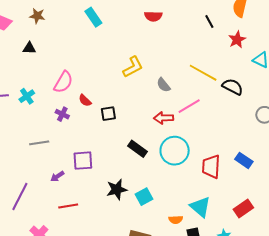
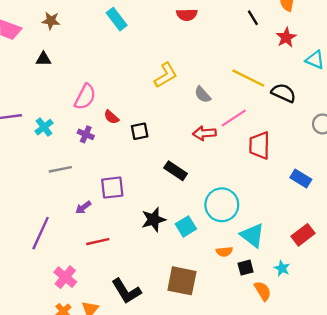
cyan cross: (27, 96) -> (44, 127), moved
cyan circle: (175, 151) -> (222, 205), moved
red trapezoid: (211, 166) -> (259, 145), moved

